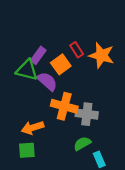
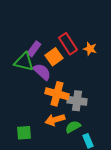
red rectangle: (77, 50) -> (68, 44), size x1.5
orange star: (101, 55) -> (90, 49), size x0.6
orange arrow: (33, 128) -> (55, 120), moved

